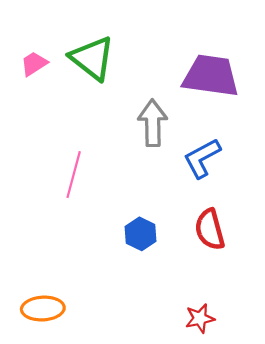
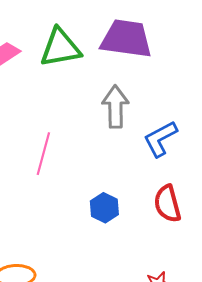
green triangle: (92, 58) -> (60, 48), turned -48
purple trapezoid: (211, 76) -> (126, 39), moved

